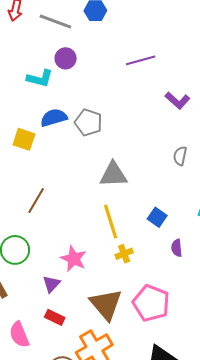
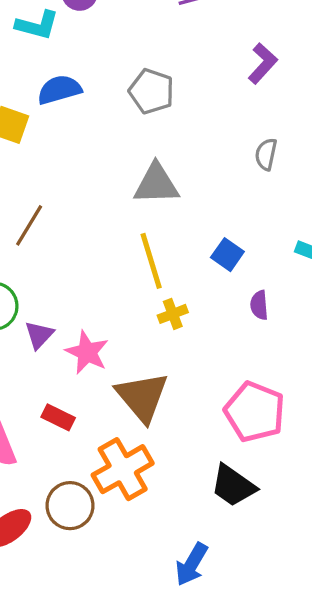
purple L-shape: (178, 101) -> (263, 63), turned -90
gray pentagon: (88, 122) -> (151, 91), moved
pink star: (73, 259) -> (87, 352), moved
purple triangle: (51, 284) -> (39, 335), moved
pink pentagon: (151, 303) -> (255, 412), moved

